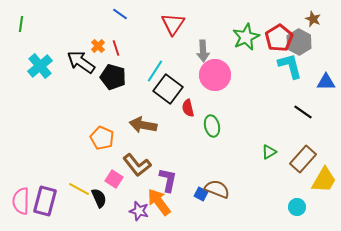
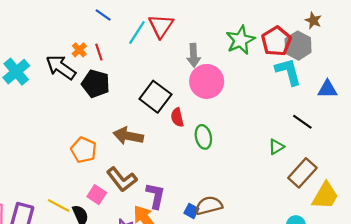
cyan line: (155, 71) -> (137, 32), moved
green triangle: (269, 152) -> (276, 147), moved
brown semicircle: (217, 189) -> (209, 206), turned -35

